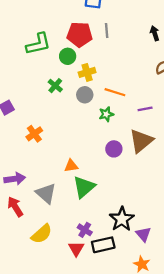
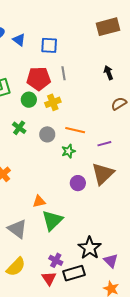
yellow cross: (87, 72) -> (53, 102), moved

